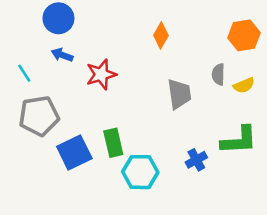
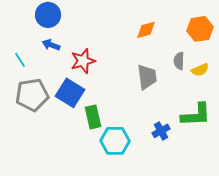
orange diamond: (161, 35) -> (146, 30), moved, turned 45
blue square: (74, 153) -> (70, 93), moved, turned -32

